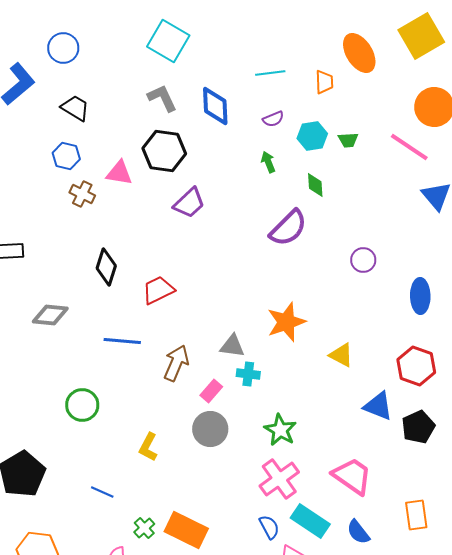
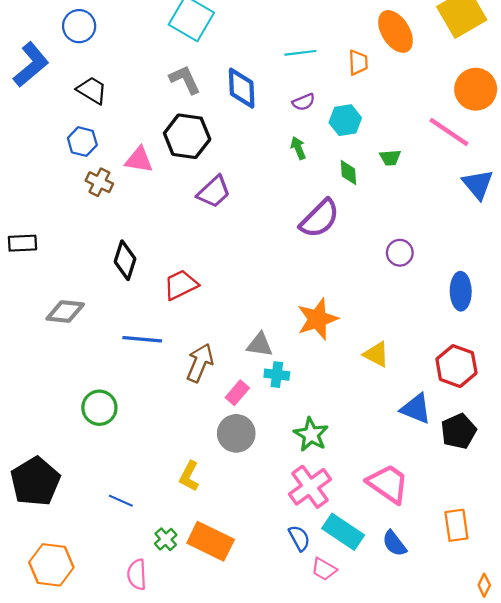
green trapezoid: (348, 140) -> (390, 158), moved
yellow L-shape: (148, 447) -> (189, 476), moved

